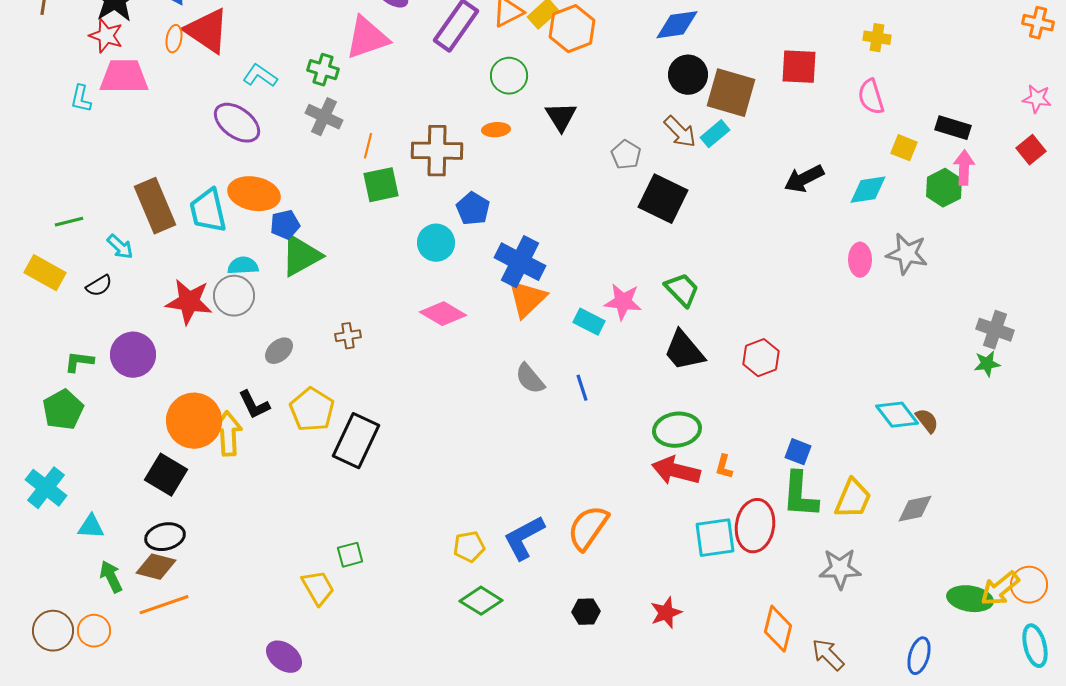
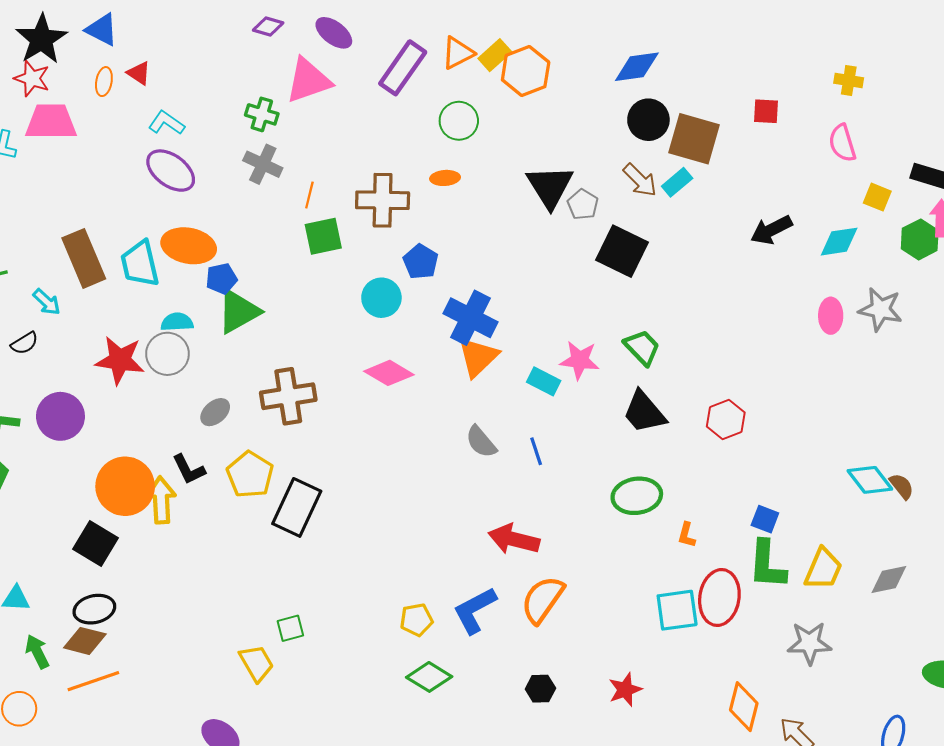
red triangle: (207, 31) -> (139, 73), size x0.5
red square: (799, 67) -> (766, 111), size x0.7
cyan L-shape: (260, 76) -> (166, 123), moved
black triangle: (561, 117) -> (550, 186), moved, size x1.4
brown cross: (348, 336) -> (288, 396), size x2.0
red arrow: (676, 471) -> (514, 539), moved

